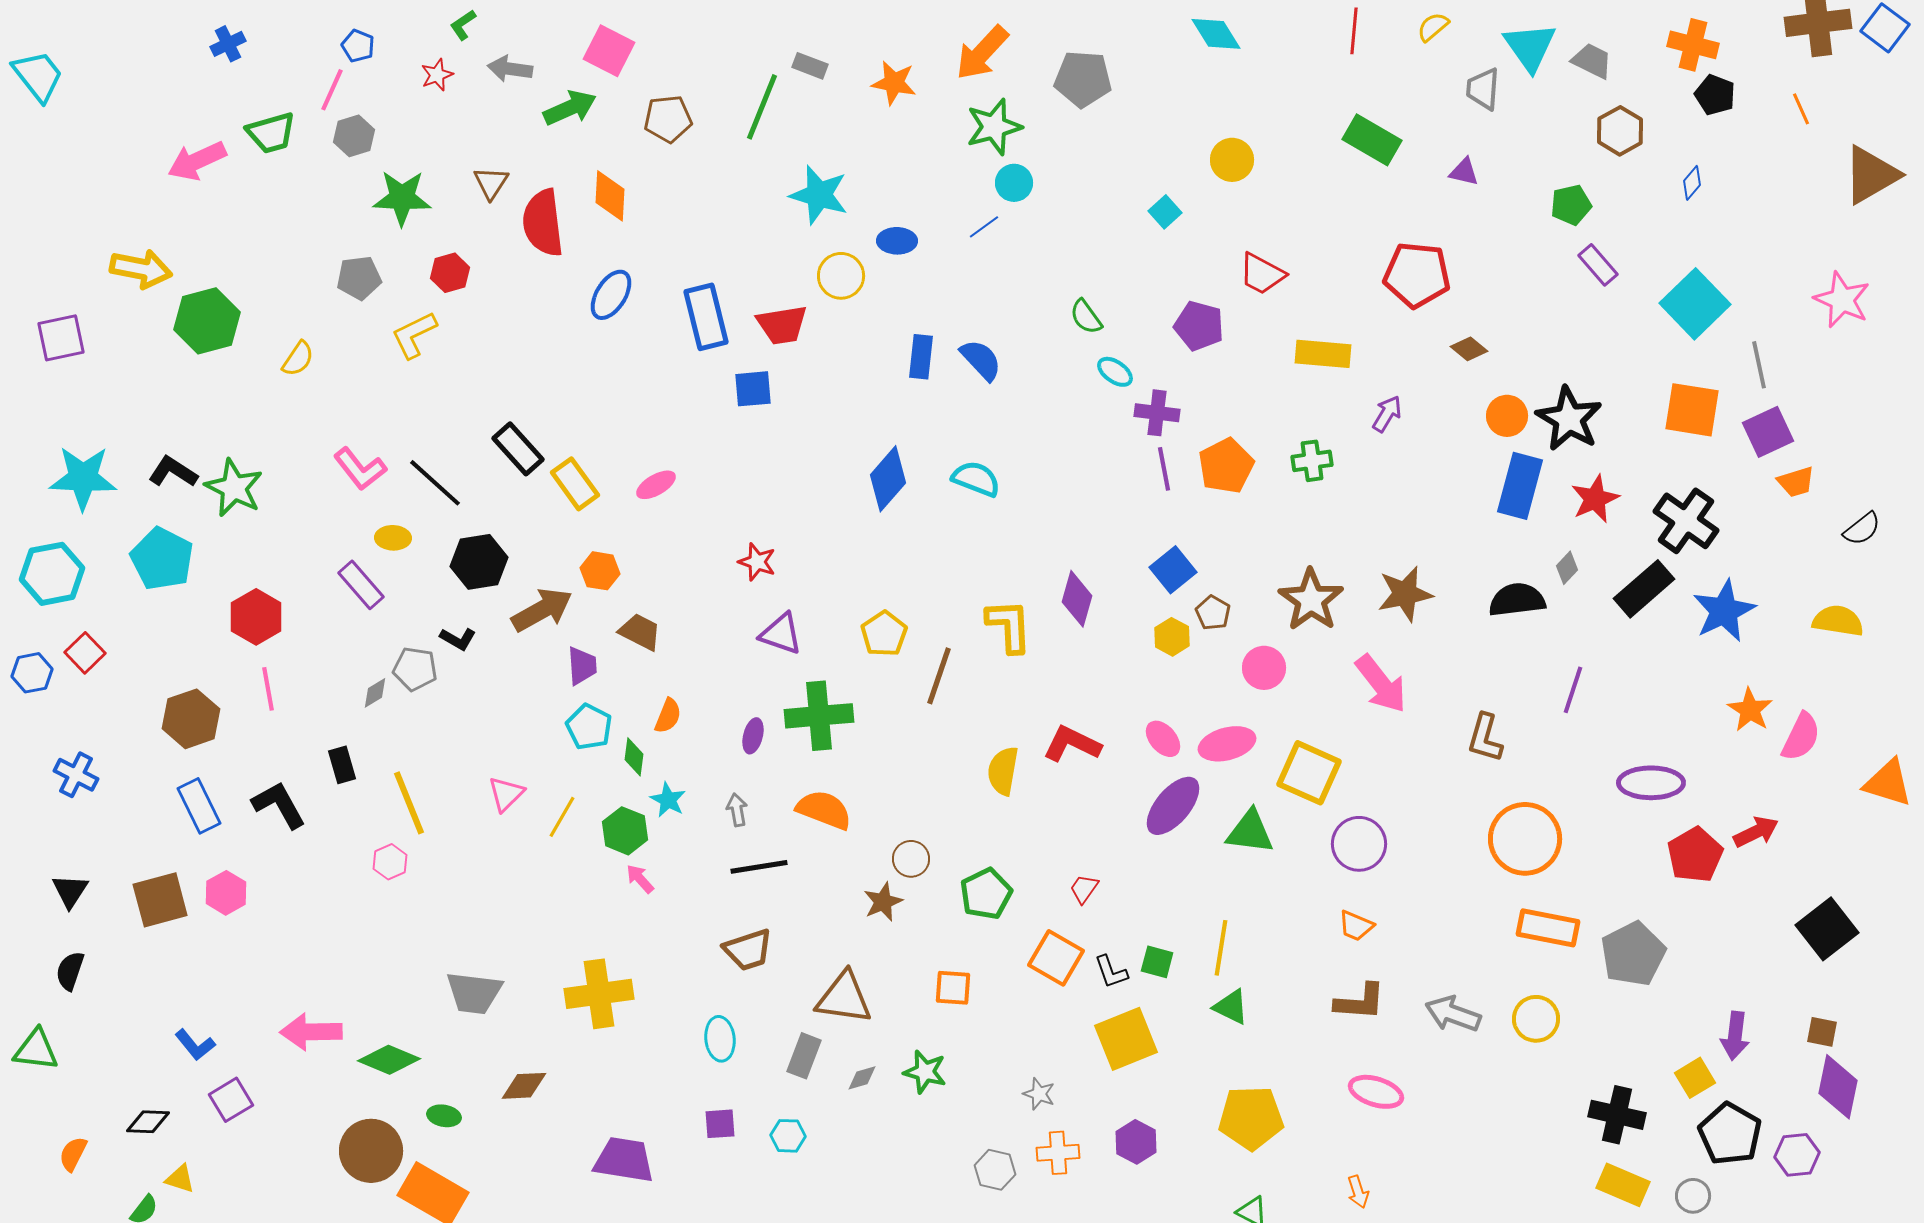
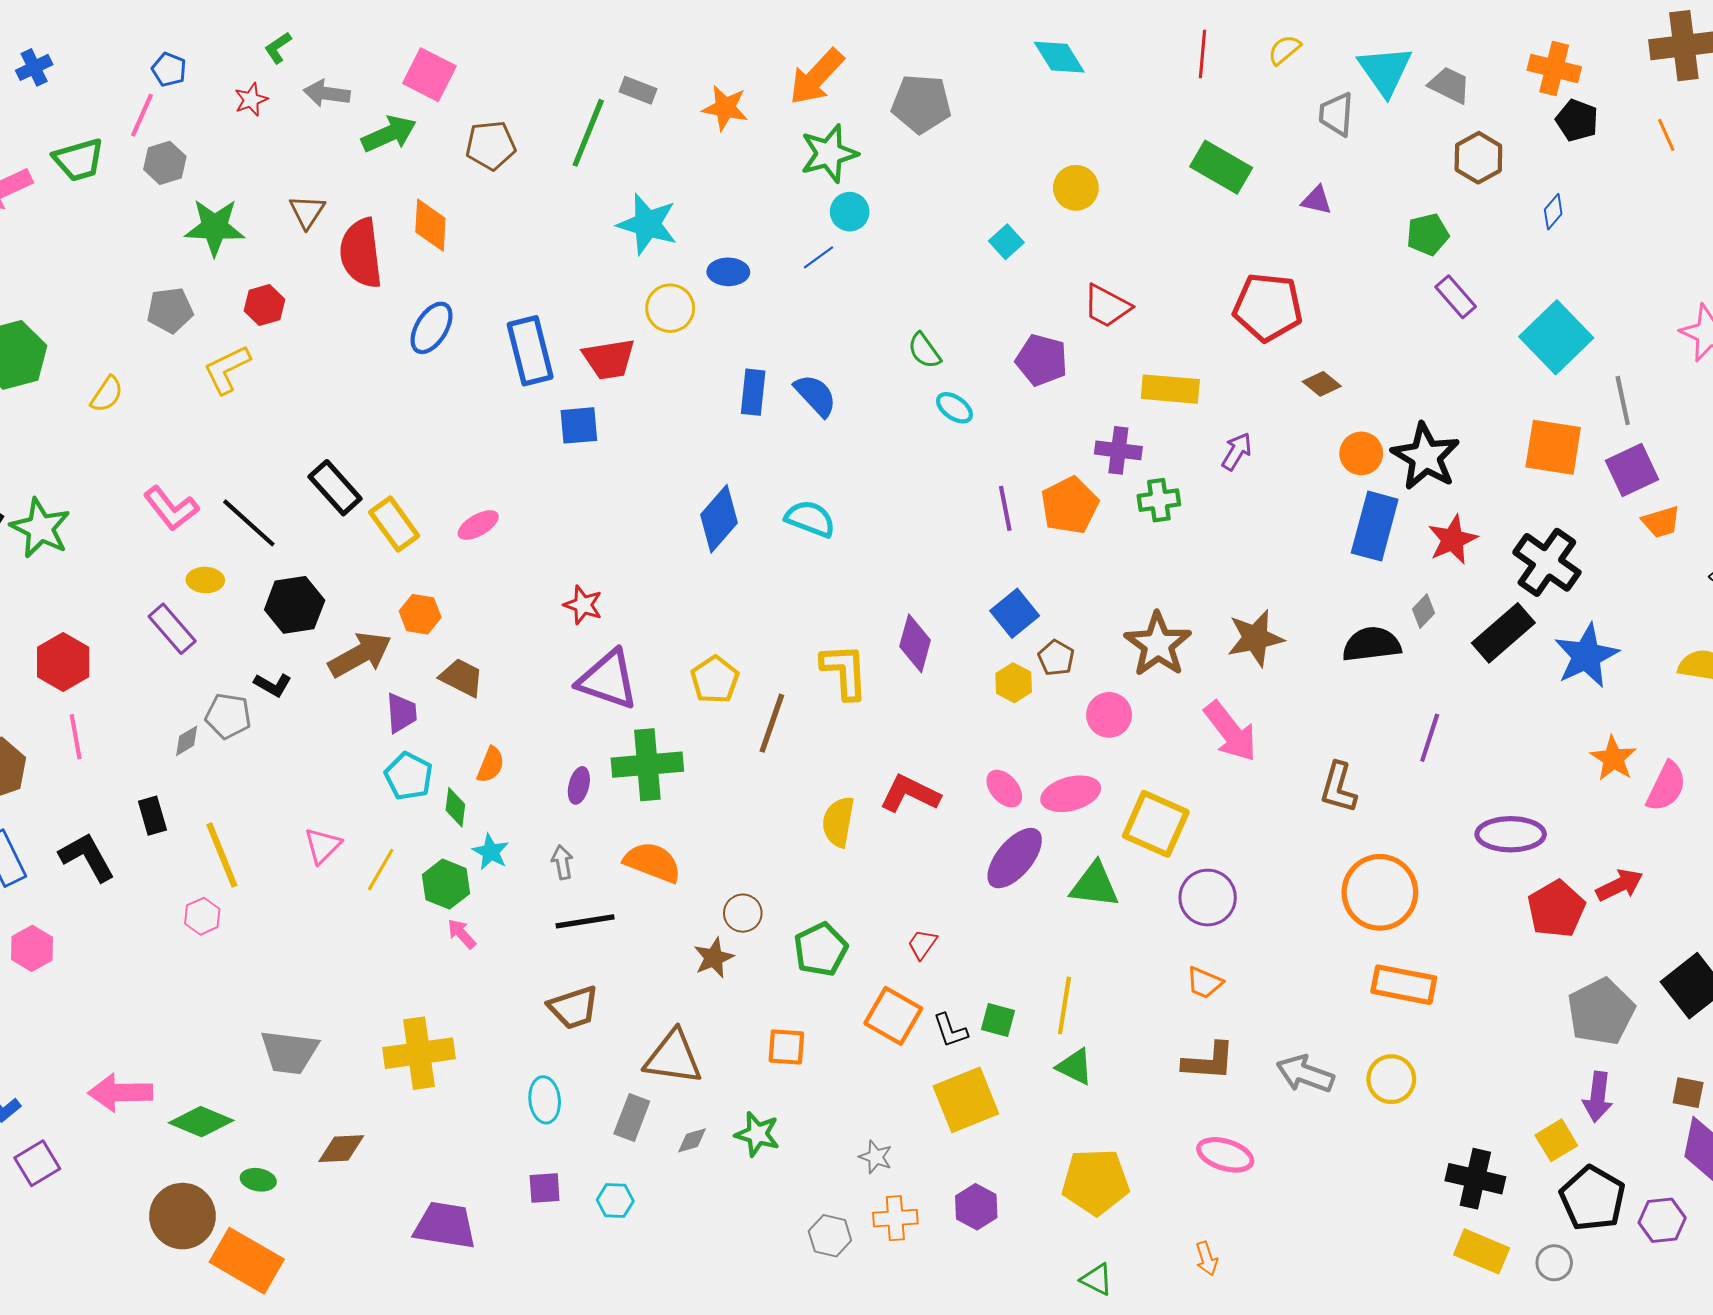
purple cross: (1157, 413) -> (1118, 450), moved
purple triangle: (781, 634) -> (608, 680), size x1.4
gray pentagon: (1633, 954) -> (1601, 1012), moved

